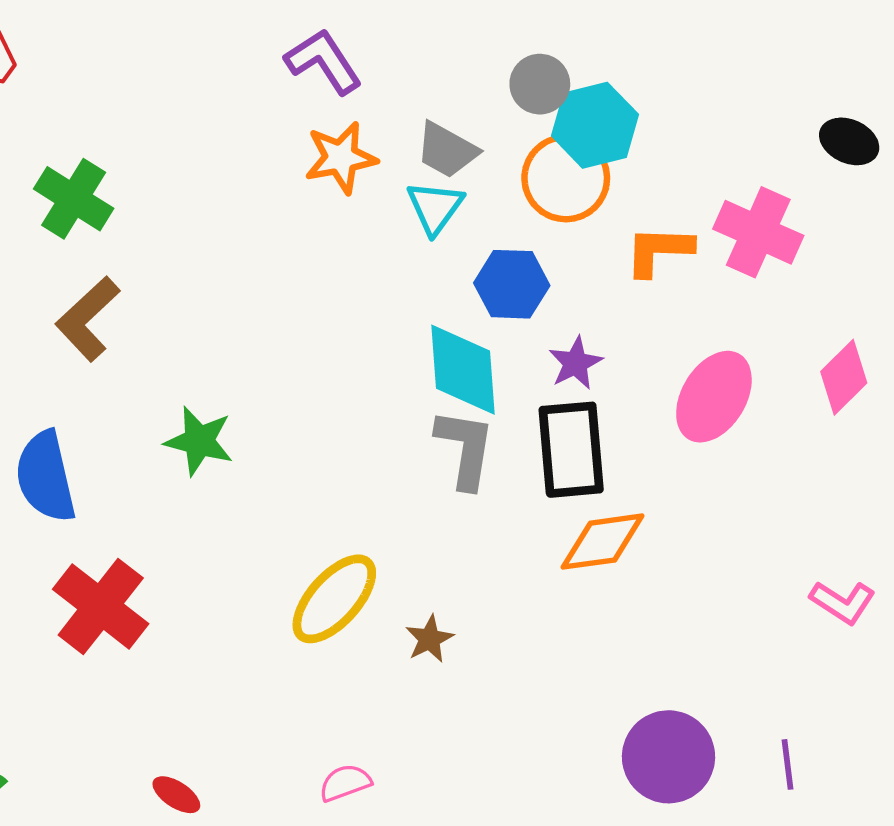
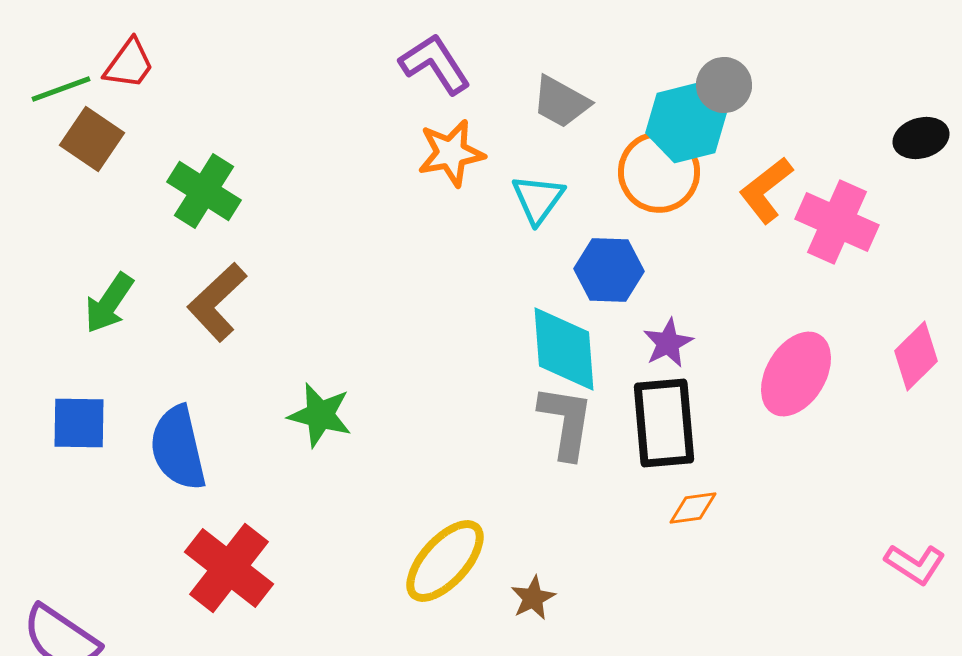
gray circle: (540, 84) -> (724, 85), moved
black ellipse: (849, 141) -> (921, 138), turned -40
gray trapezoid: (447, 150) -> (561, 102), moved
orange L-shape: (659, 251) -> (766, 190), moved, turned -40
orange diamond: (603, 542) -> (693, 508), size x0.6

